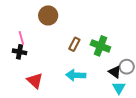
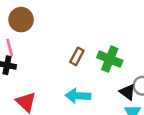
brown circle: (48, 15) -> (21, 20), moved

